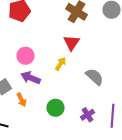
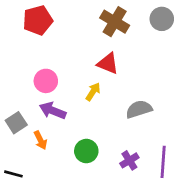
red triangle: (72, 43) -> (108, 63), turned -42
gray semicircle: (94, 77) -> (139, 109), turned -60

